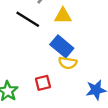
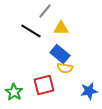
red square: (43, 83) -> (44, 85), size x1.5

